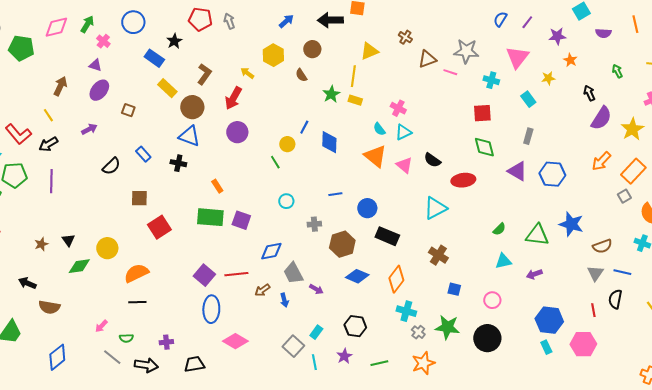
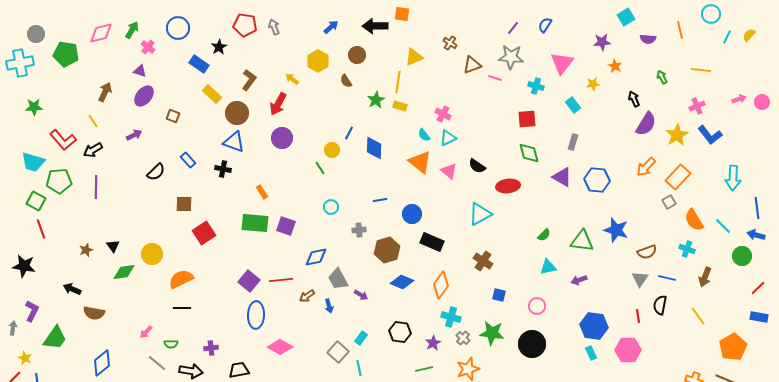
purple line: (527, 22) -> (513, 28), moved
purple star: (344, 356) -> (433, 343), moved

